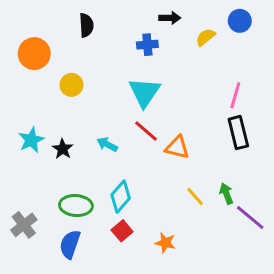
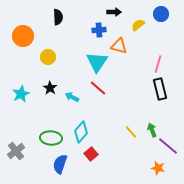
orange triangle: (177, 147) -> (119, 46), moved
black star: (63, 149) -> (50, 88), moved
red square: (122, 231) -> (91, 154), moved
orange star: (165, 243) -> (158, 168), moved
blue semicircle: (70, 244) -> (60, 164), moved

